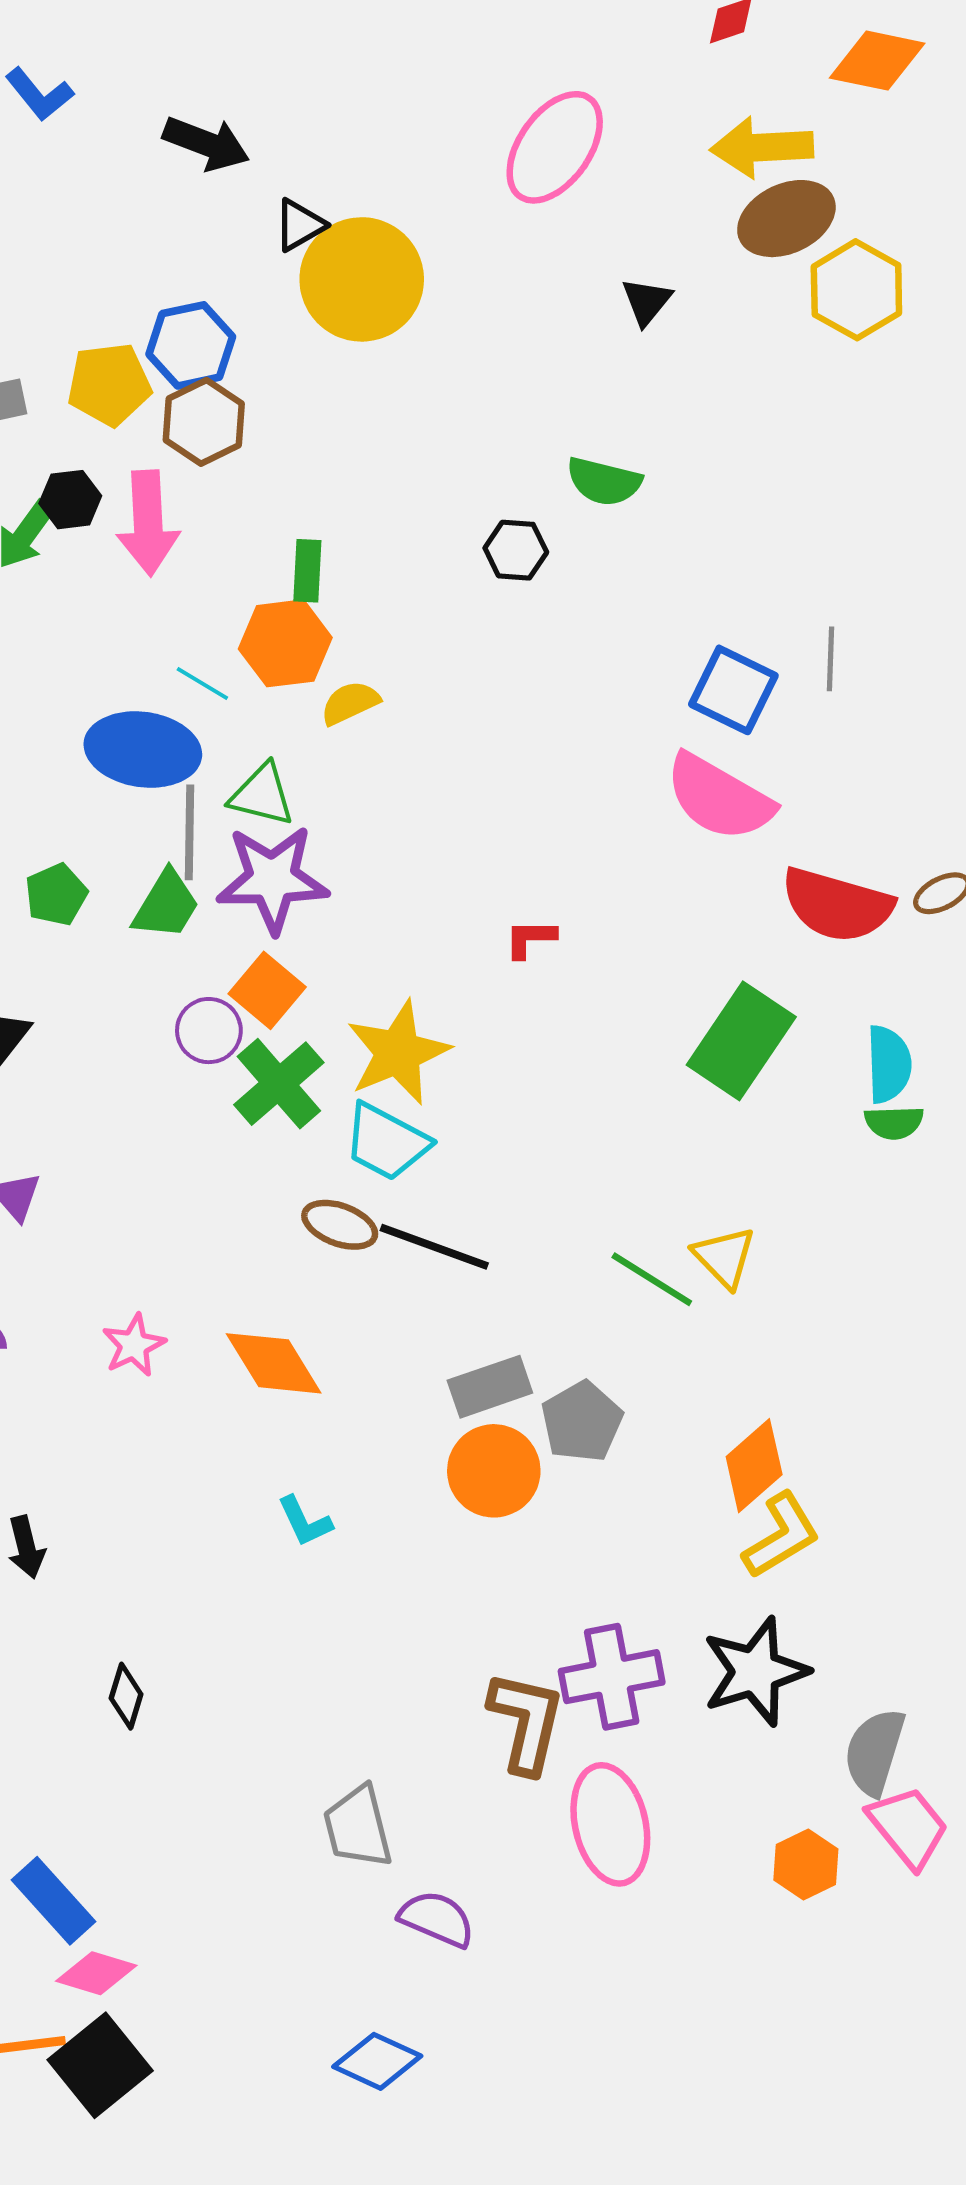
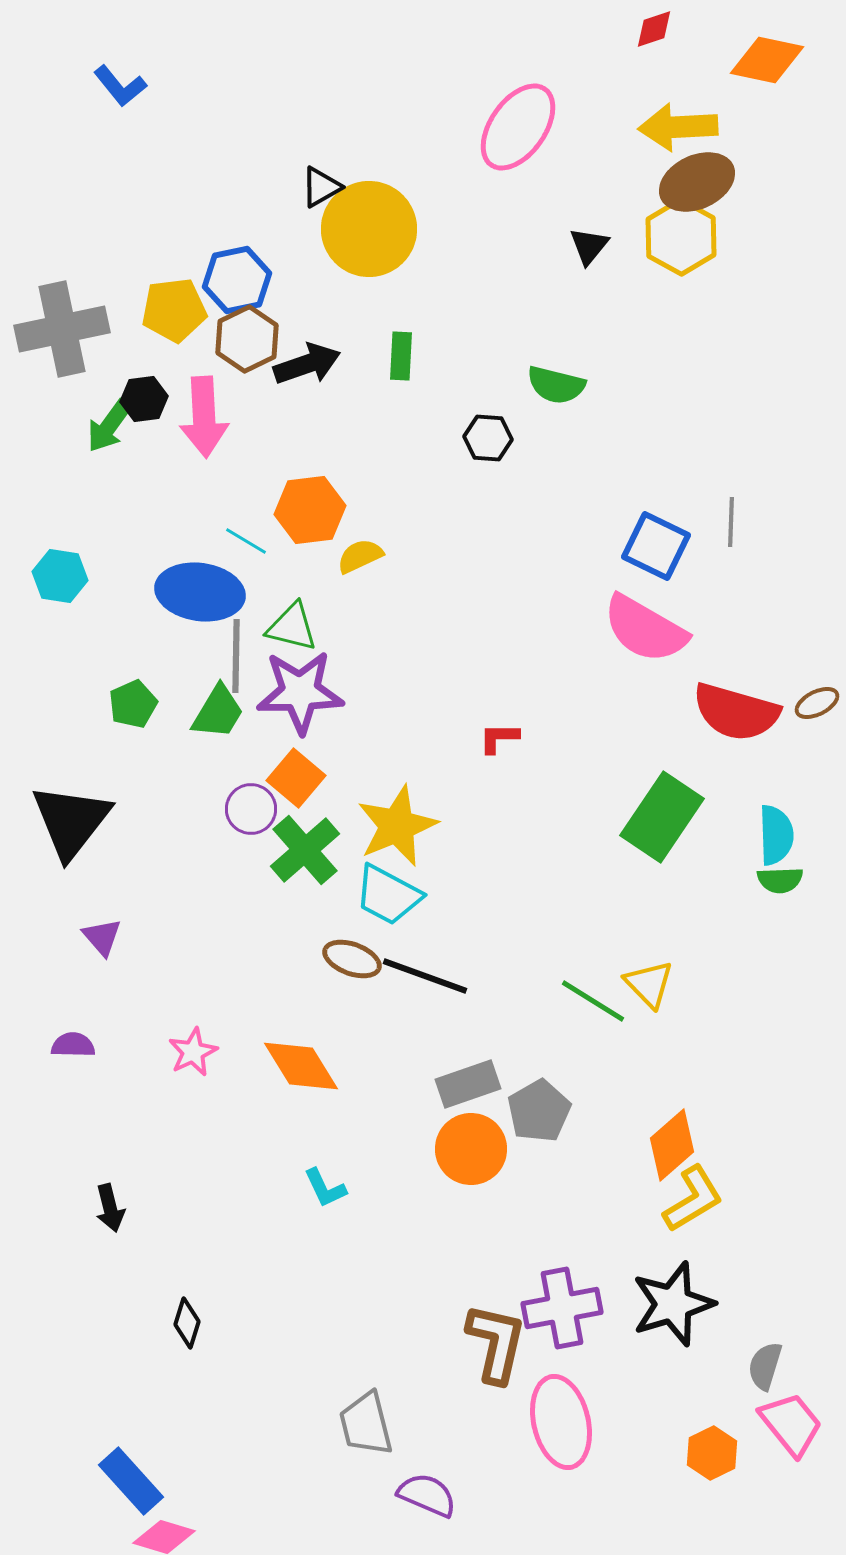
black arrow: (206, 143) -> (307, 364), moved, turned -40
yellow hexagon: (856, 290) -> (681, 237), moved
green rectangle: (307, 571) -> (401, 356), moved
gray semicircle: (875, 1752) -> (765, 1366), size x0.7

